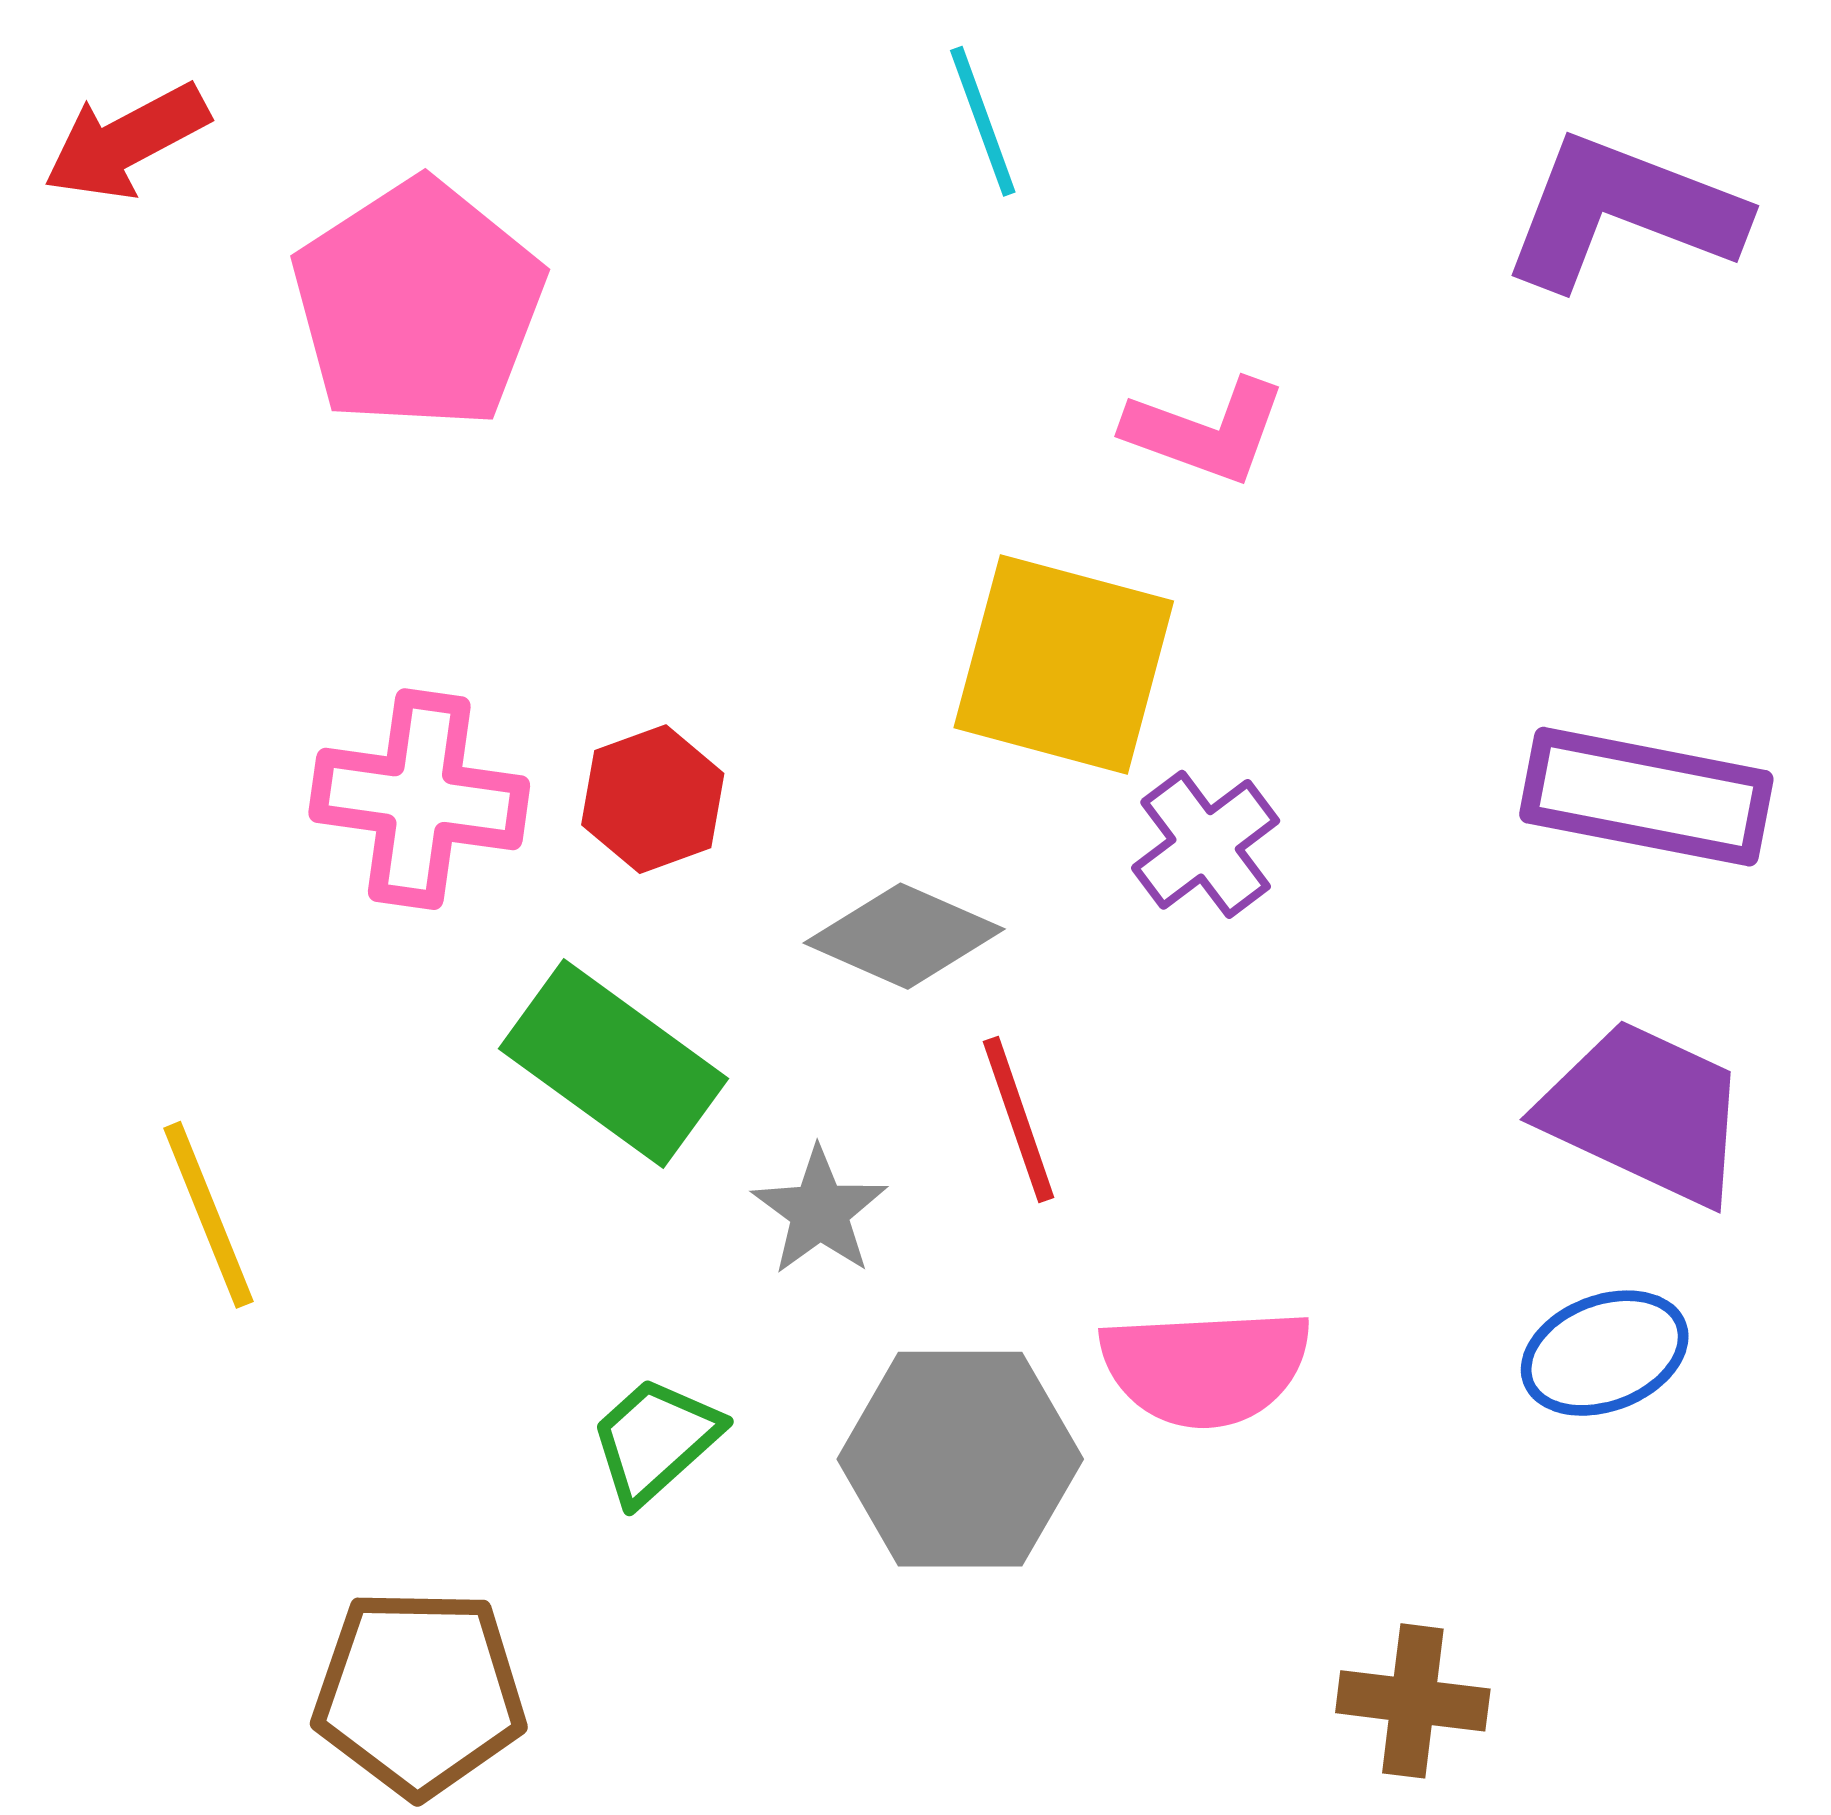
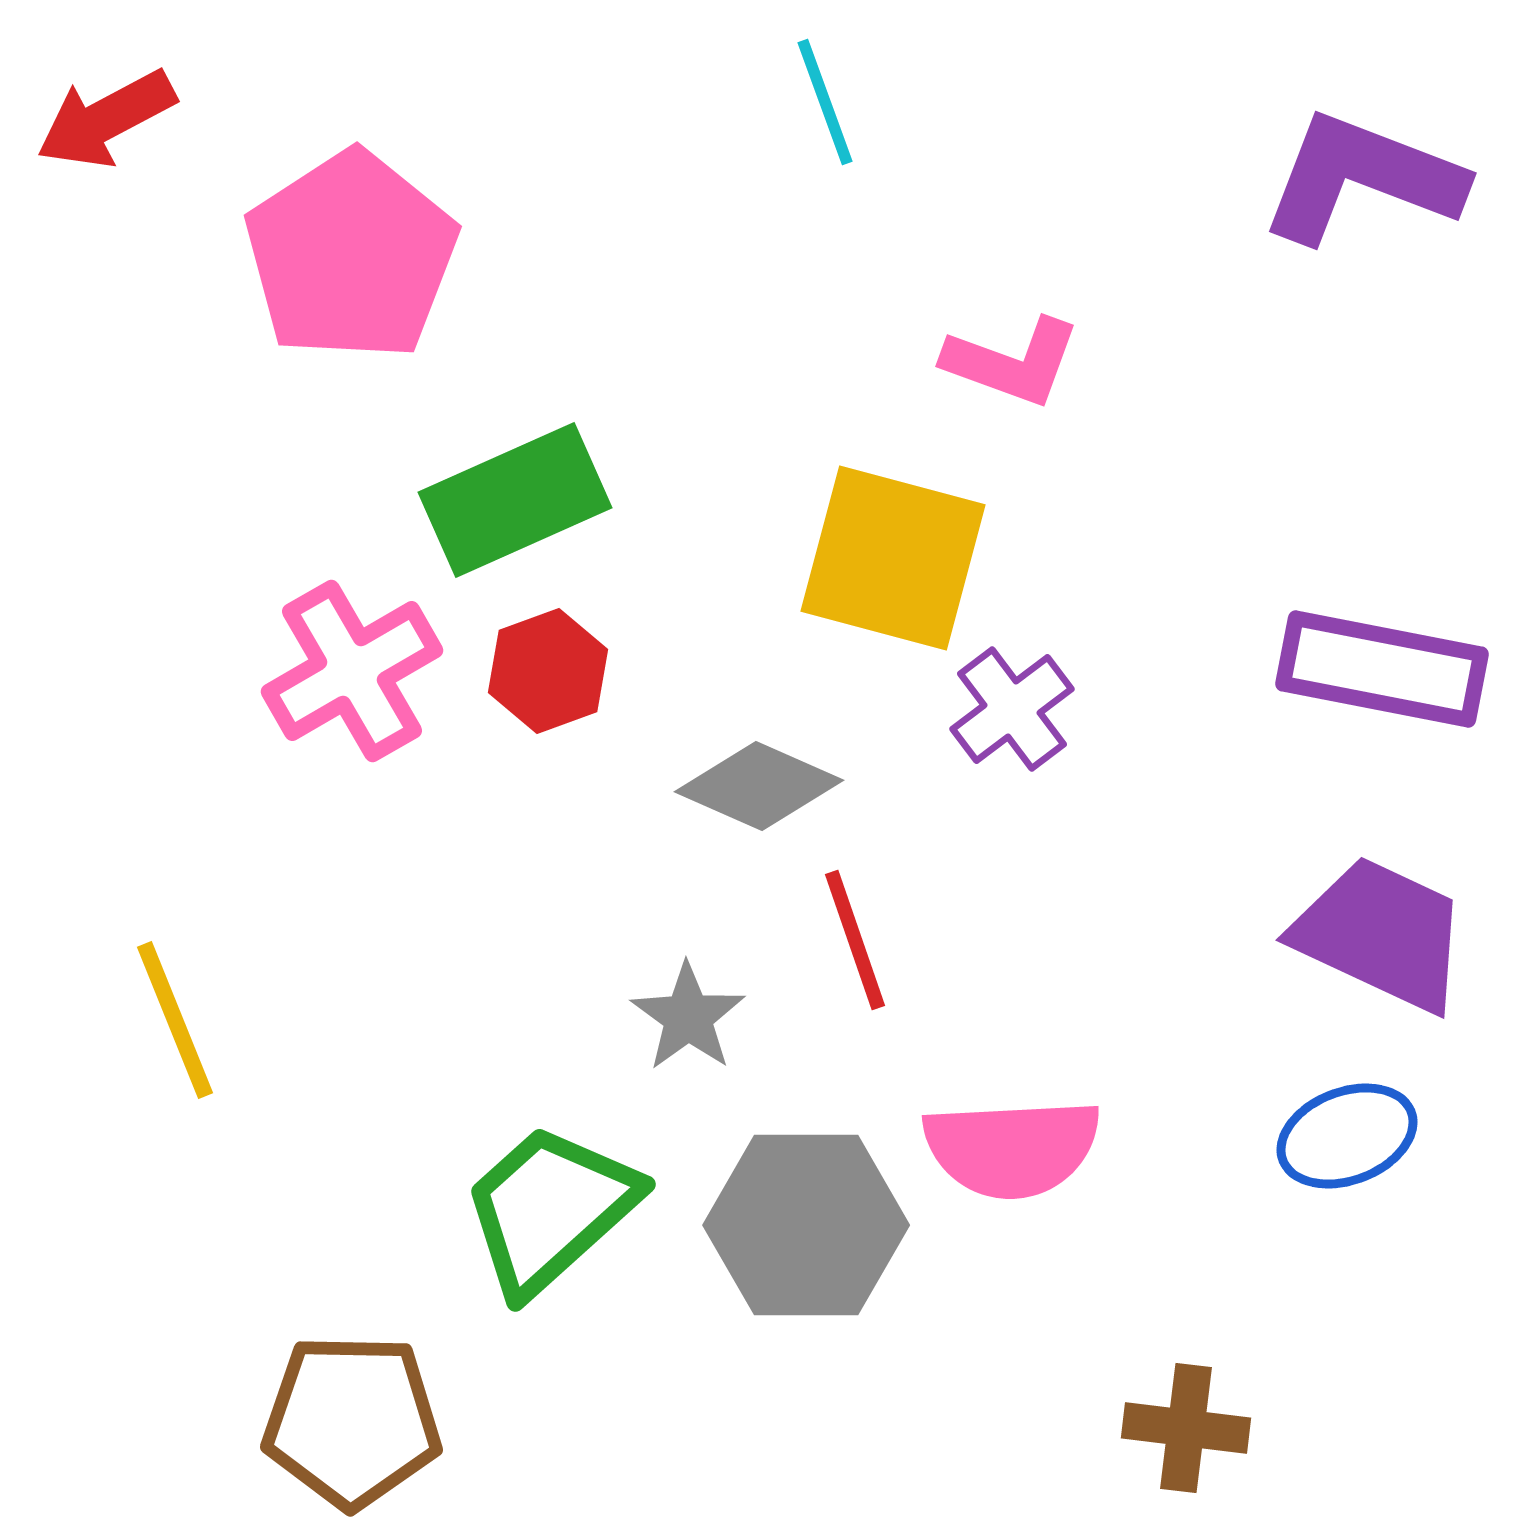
pink cross: (419, 799) -> (352, 671), turned -38
green rectangle: (614, 1064) -> (515, 500), moved, turned -60
green trapezoid: (655, 1440) -> (550, 1209), size x1.6

